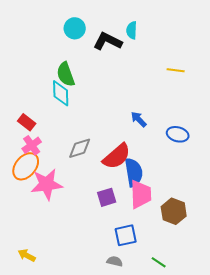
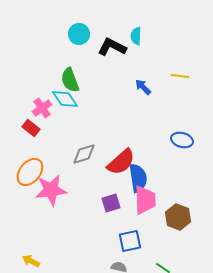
cyan diamond: (61, 93) -> (65, 99), turned -32
blue arrow: (139, 119) -> (143, 87), moved
pink cross: (32, 145) -> (42, 108), moved

